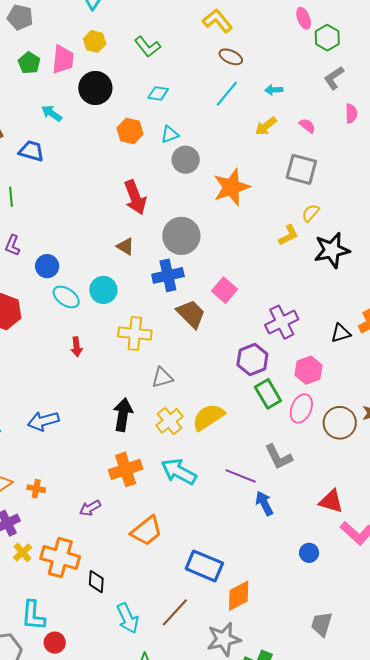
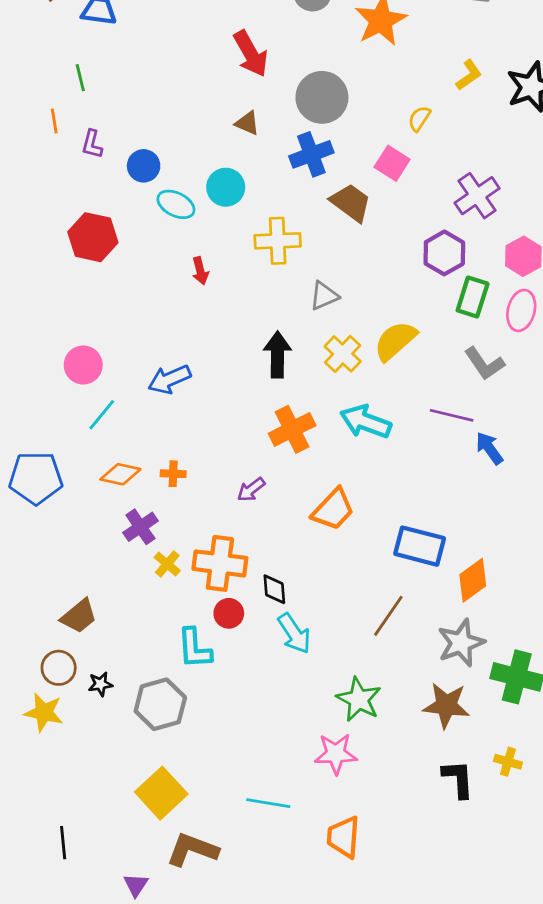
yellow semicircle: (311, 213) -> (419, 119), moved
green rectangle: (268, 394) -> (473, 297), turned 56
gray L-shape: (279, 457) -> (484, 364), moved
cyan arrow: (128, 618) -> (294, 633), moved
red circle: (55, 643) -> (229, 613), moved

